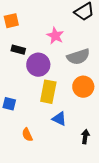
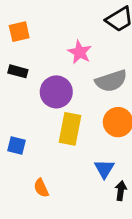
black rectangle: (18, 50) -> (18, 71), moved
blue triangle: (59, 119) -> (104, 169), moved, turned 35

